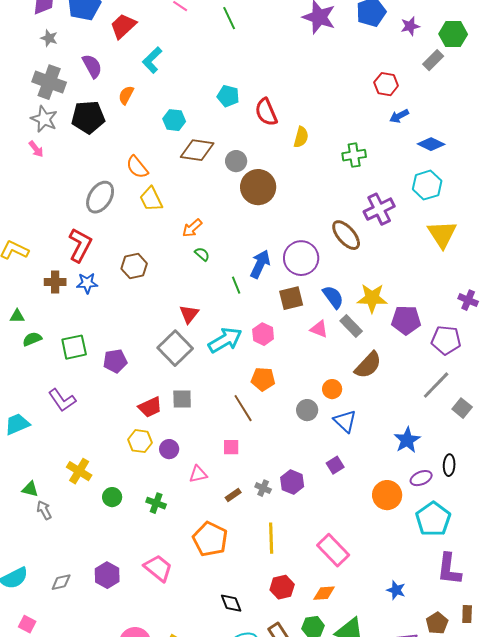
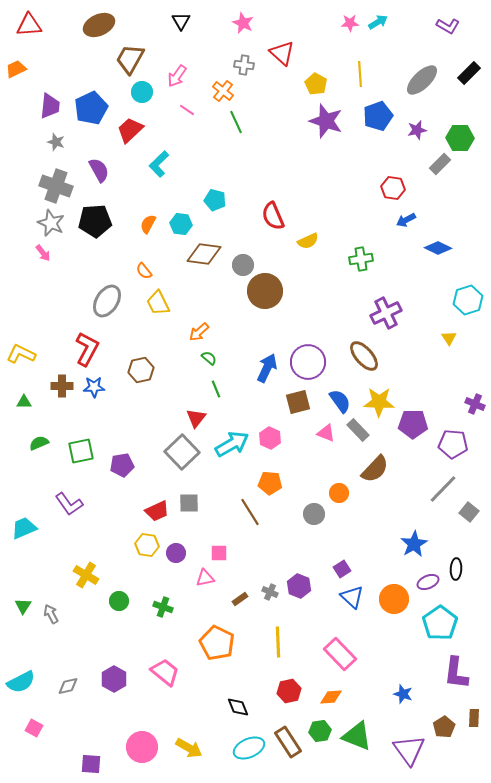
orange semicircle: (126, 95) -> (148, 224), moved
cyan pentagon: (228, 96) -> (215, 200), moved
yellow semicircle: (301, 137) -> (308, 241), turned 50
orange semicircle: (137, 167) -> (144, 271), size x0.7
cyan hexagon: (427, 185) -> (468, 300), moved
yellow triangle: (442, 234) -> (449, 338), size x0.5
brown ellipse: (346, 235) -> (364, 356), moved
green line: (236, 285) -> (216, 389), moved
green triangle: (17, 316) -> (24, 402), moved
blue triangle: (345, 421) -> (352, 597), moved
pink square: (231, 447) -> (219, 553), moved
green triangle: (30, 489) -> (23, 606), moved, turned 48

